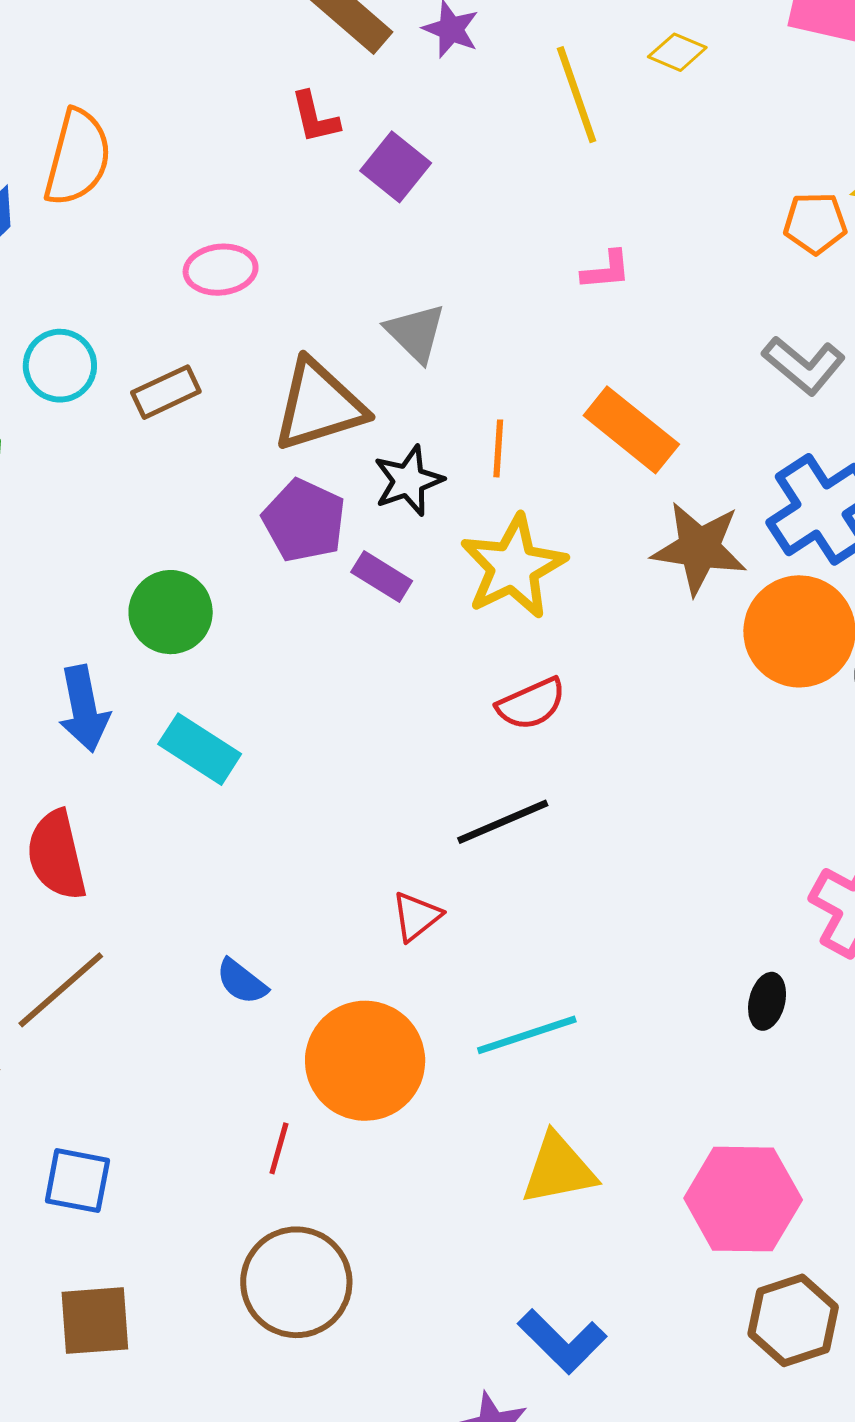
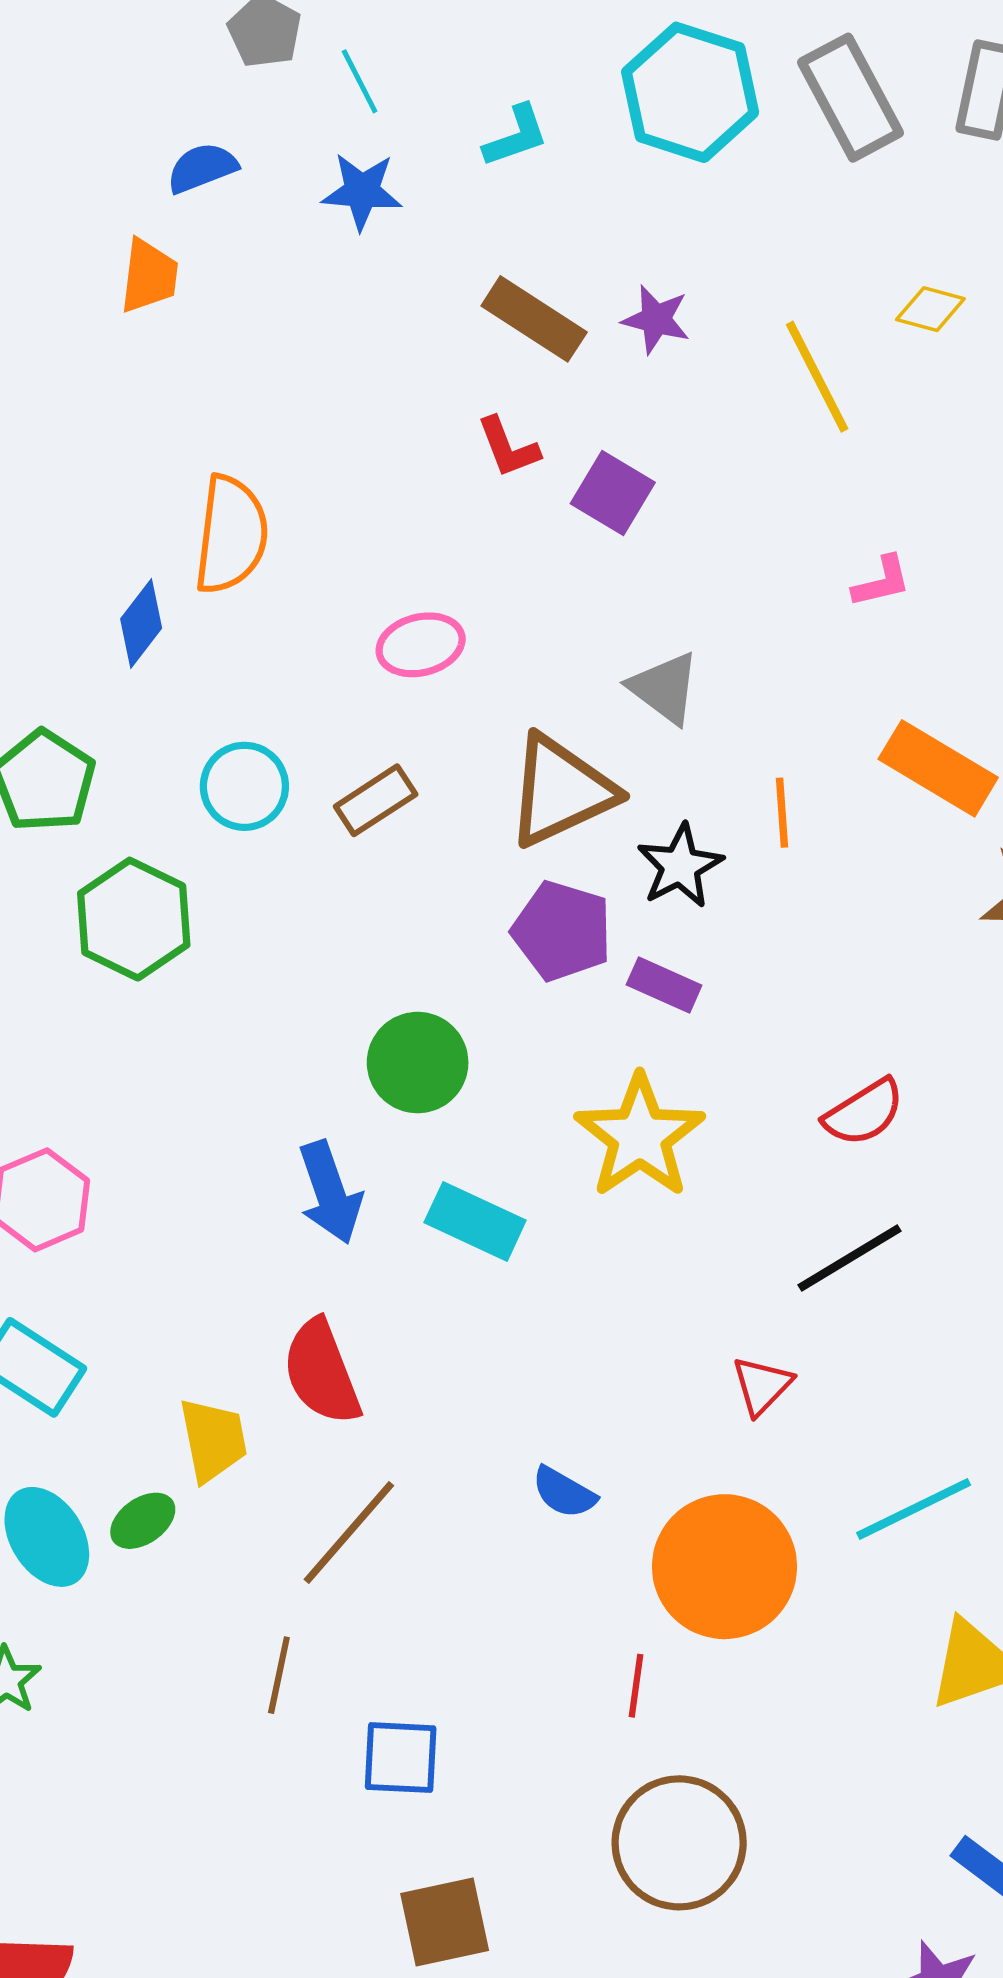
yellow star: (513, 567) -> (640, 1136), moved

